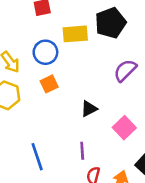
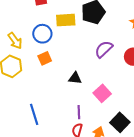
black triangle: (89, 109) -> (75, 78), turned 32
purple line: (82, 151) -> (79, 112), moved

